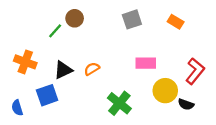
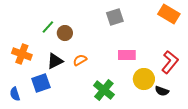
brown circle: (75, 18) -> (65, 33), moved
orange rectangle: (176, 22) -> (169, 14), moved, size x1.5

